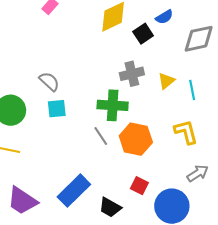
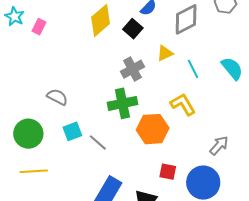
yellow triangle: (166, 81) -> (165, 53), moved, turned 30
cyan square: (57, 109) -> (72, 131), moved
yellow L-shape: (186, 132) -> (183, 104), moved
gray line: (101, 136) -> (98, 143), moved

